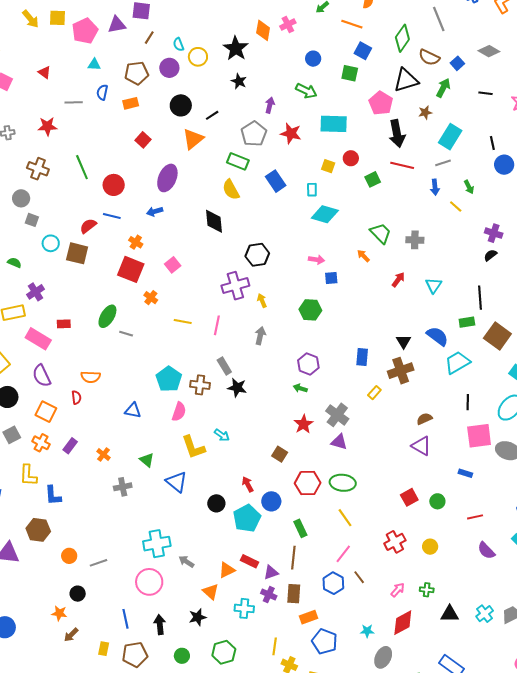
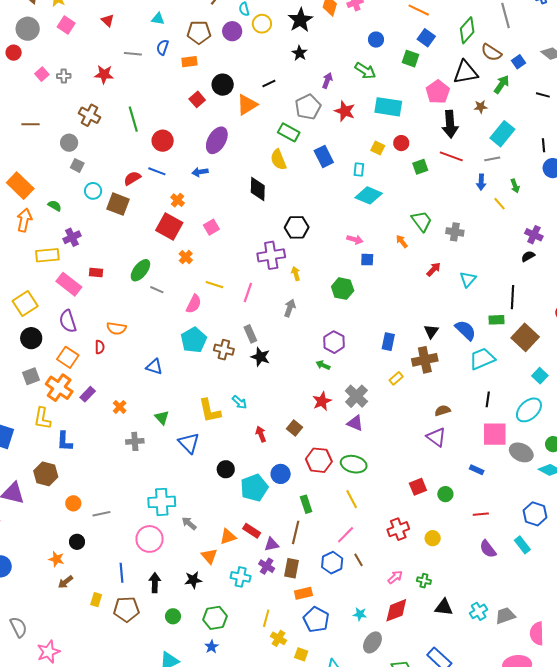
black circle: (181, 105) -> (223, 85), moved
pink semicircle: (179, 412) -> (194, 304), moved
orange cross: (41, 443) -> (59, 388), size x1.5
red arrow: (248, 484) -> (261, 434), moved

